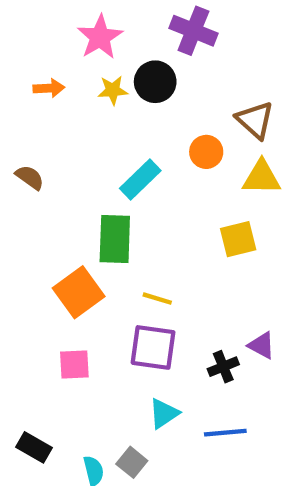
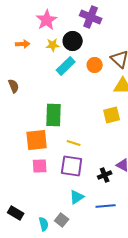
orange circle: (206, 152) -> (95, 65), moved
brown semicircle: (30, 177) -> (14, 86), turned 32
cyan rectangle: (140, 180) -> (66, 66), moved
orange square: (79, 292) -> (37, 140), turned 30
pink square: (74, 365) -> (40, 166), moved

